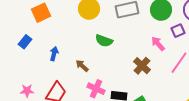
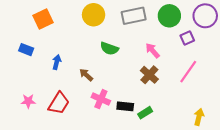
blue rectangle: (25, 42) -> (26, 50), turned 72
pink arrow: (158, 44) -> (153, 51), moved

